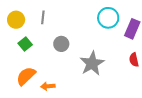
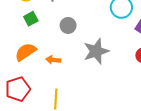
orange arrow: (48, 86) -> (53, 60), moved

